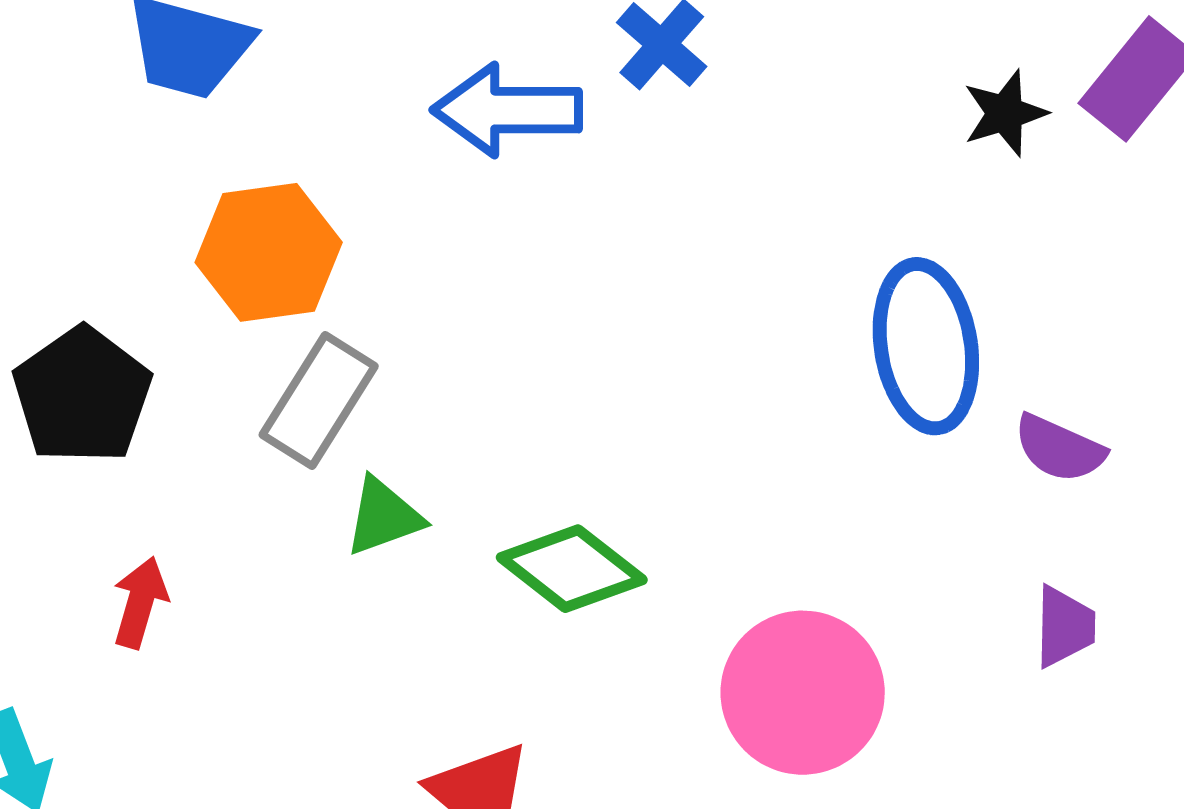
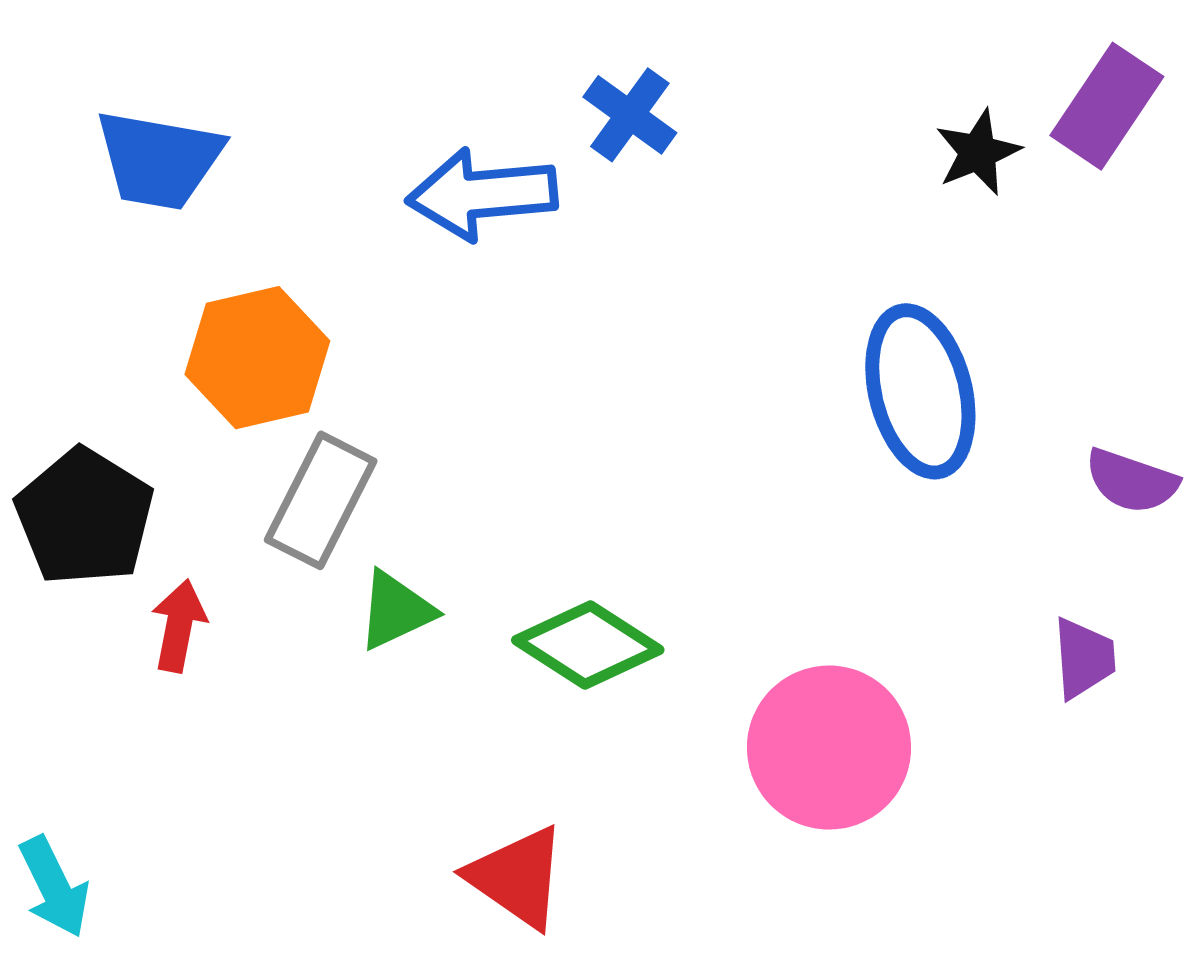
purple semicircle: (1059, 448) -> (1132, 481), moved
red arrow: (140, 602) -> (179, 626), moved

